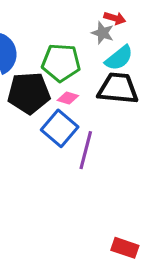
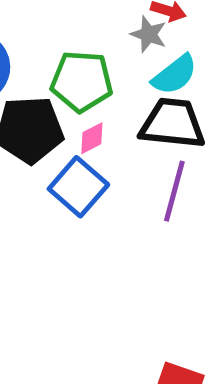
pink diamond: (68, 98) -> (92, 138), turned -45
purple line: (86, 150) -> (174, 191), moved

